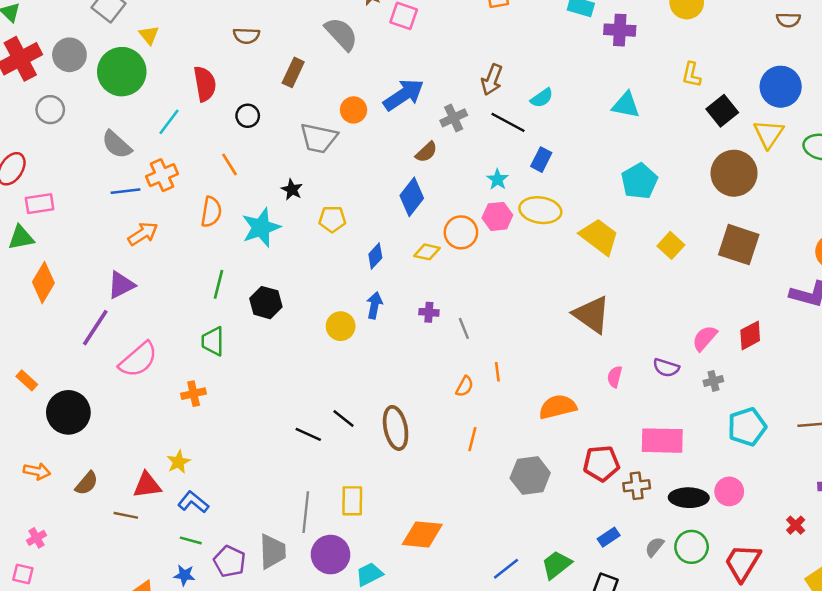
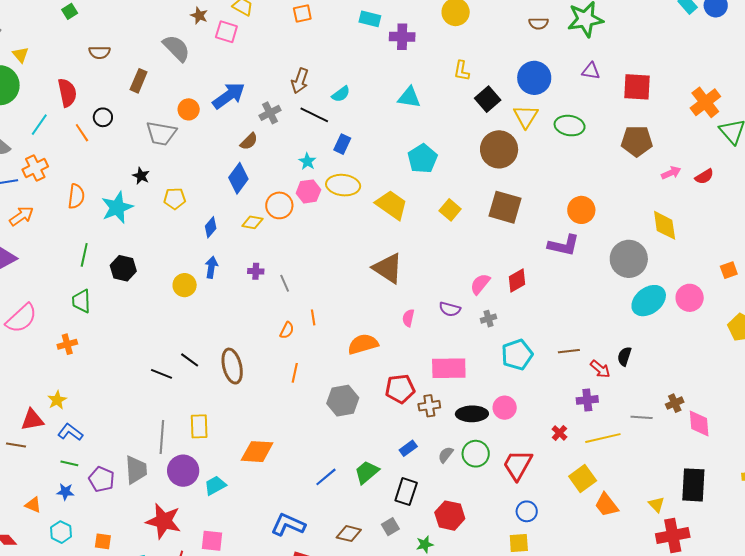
orange line: (229, 164) -> (82, 133), moved

